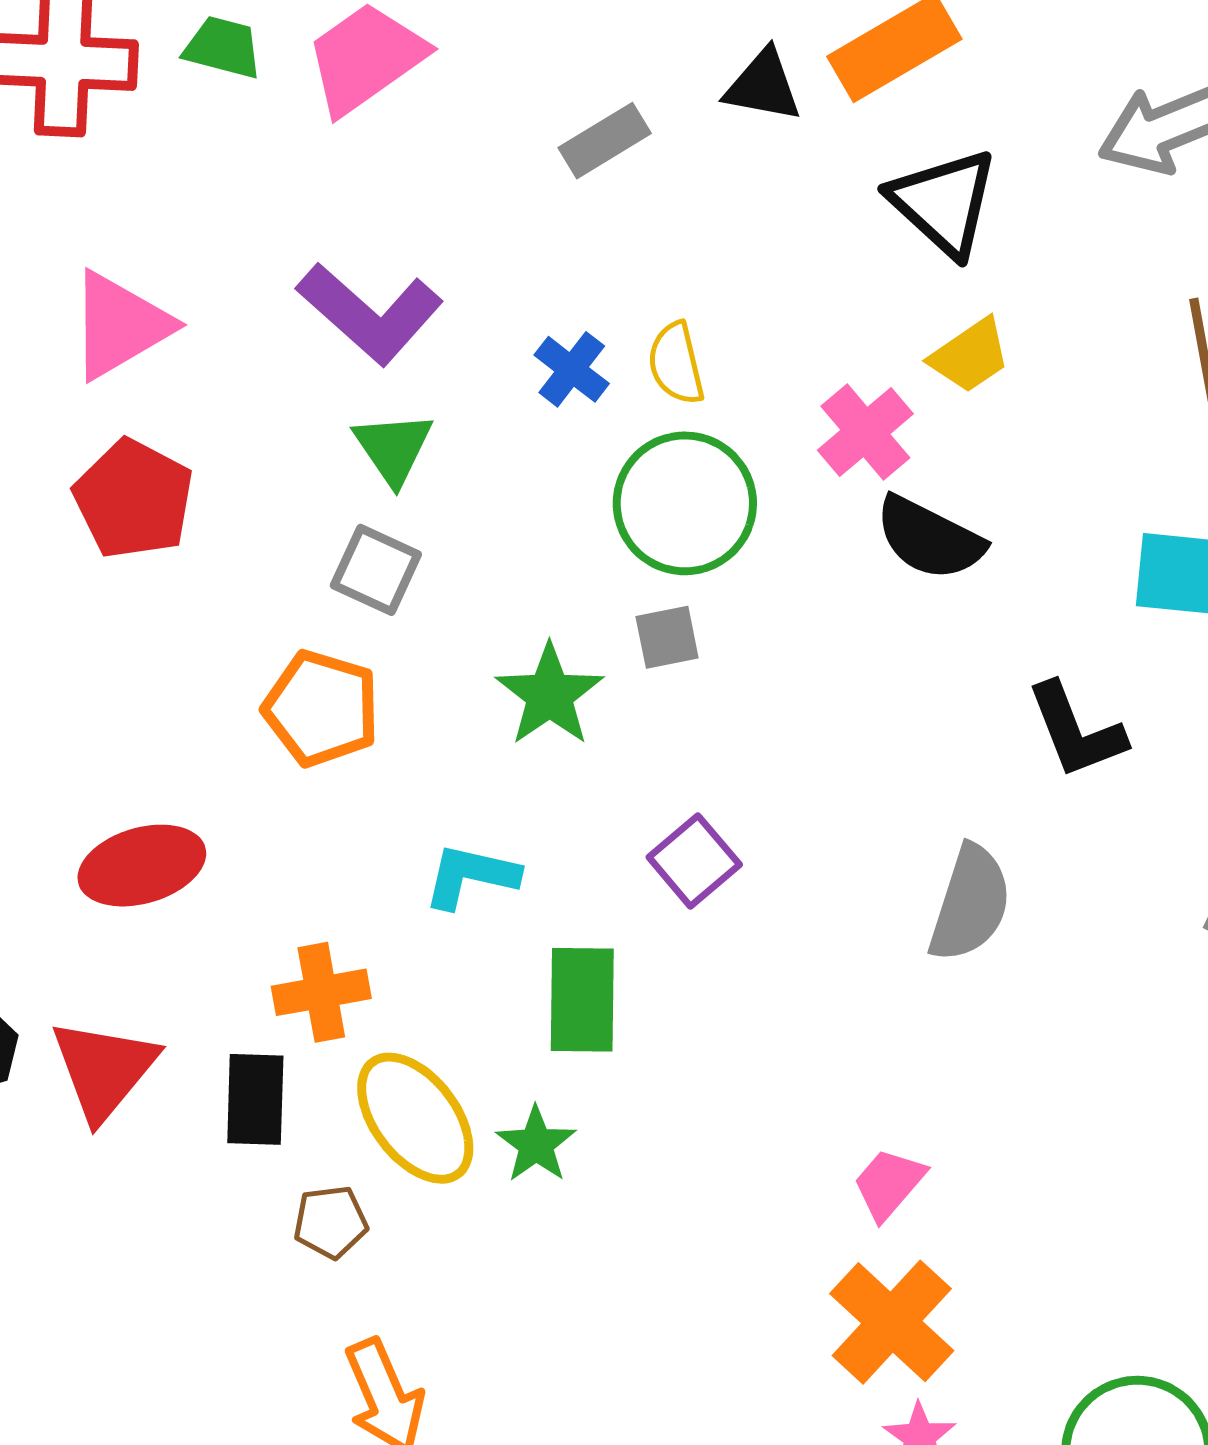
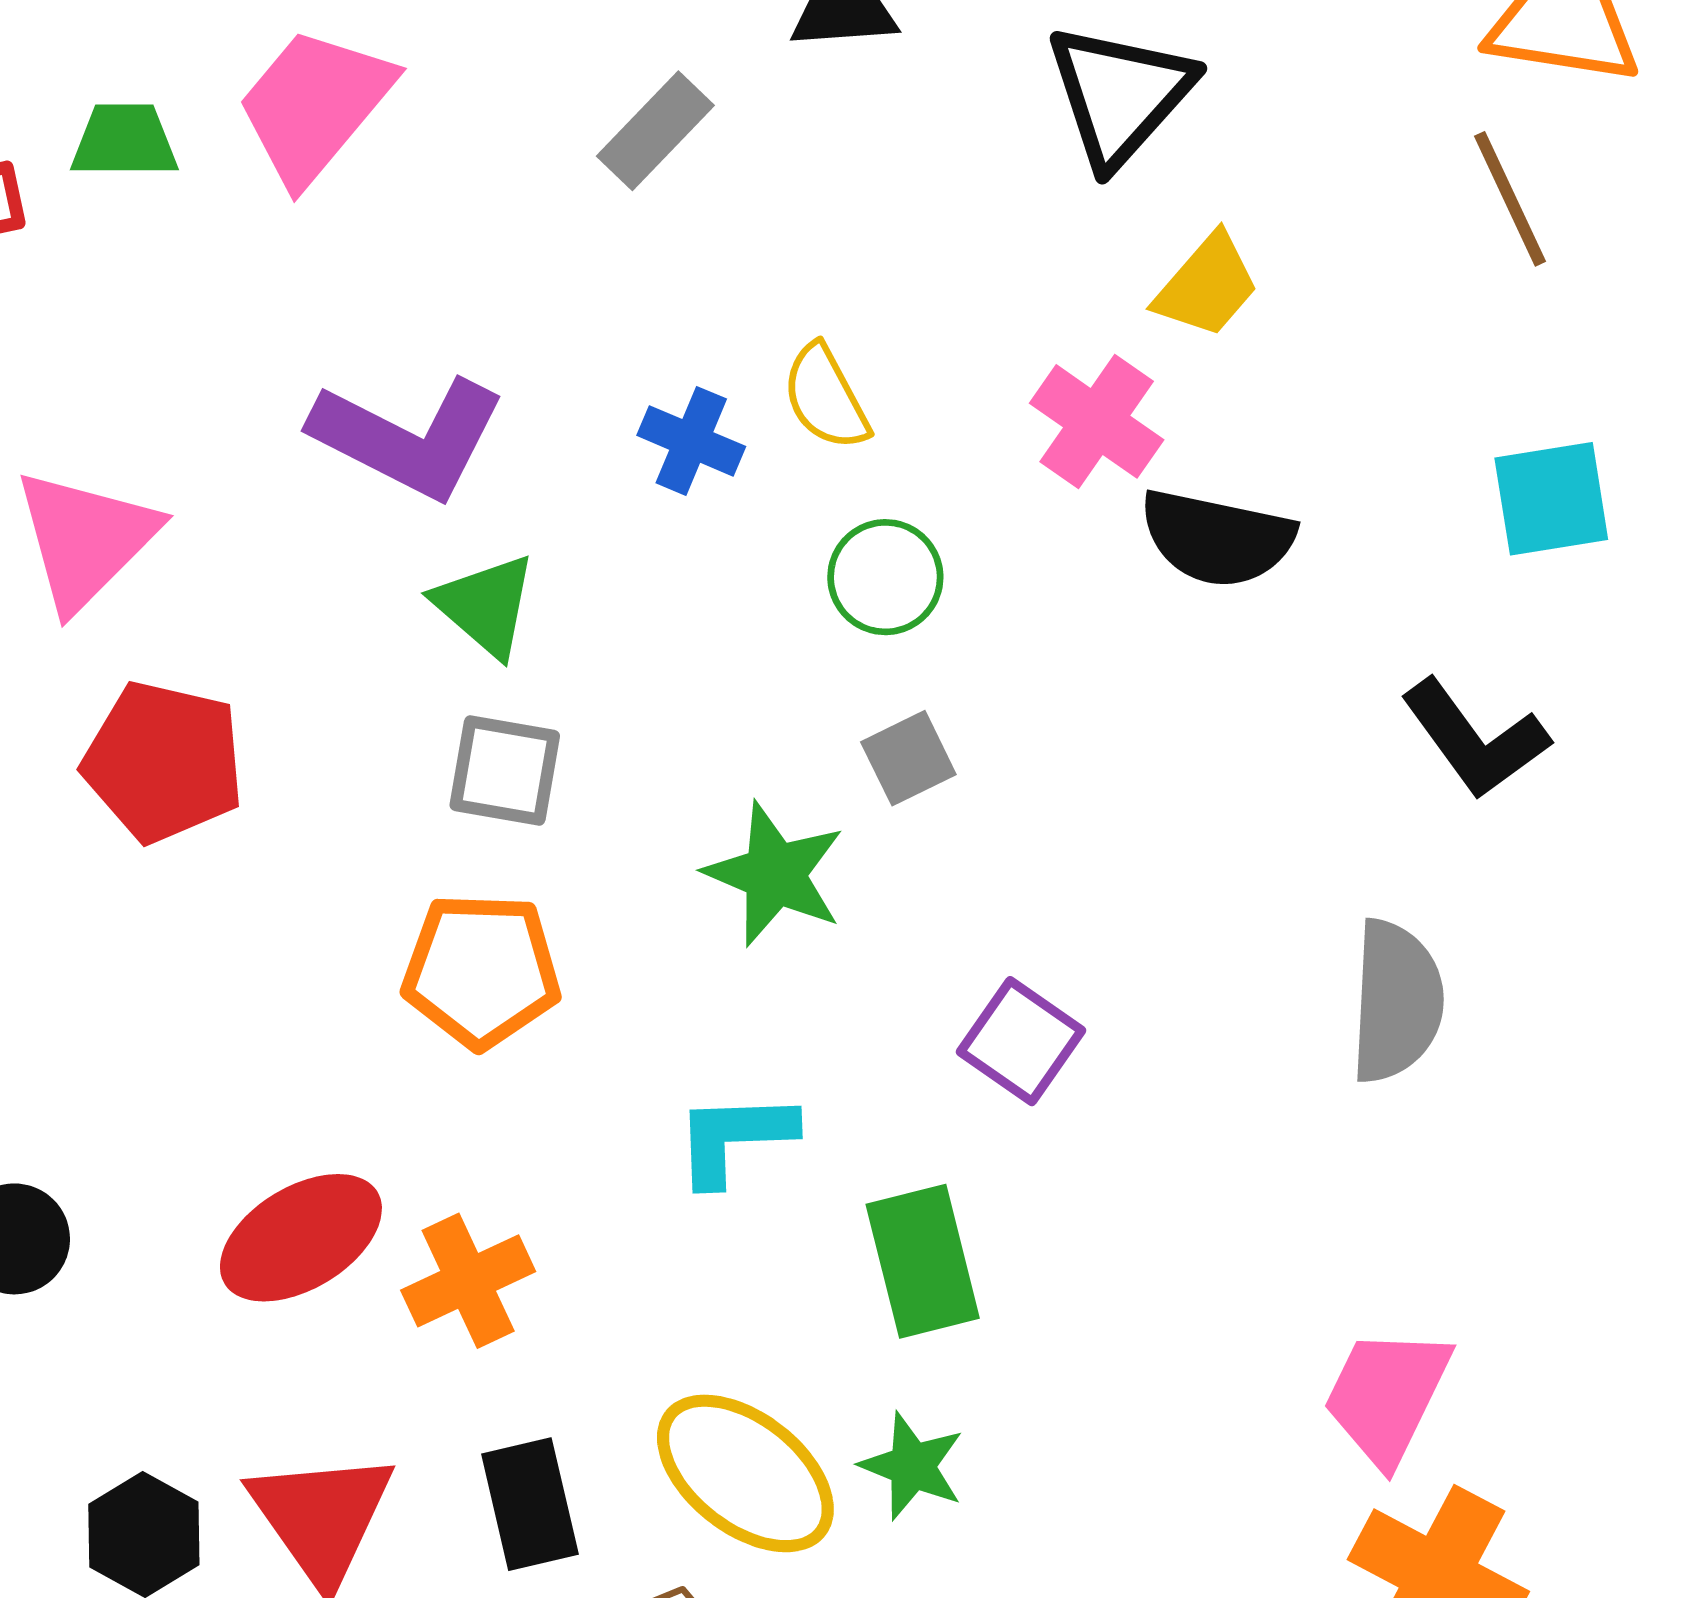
black triangle: (944, 203) -> (1120, 95), turned 44
green circle: (685, 503) -> (885, 577), size x0.6
orange cross: (321, 992) -> (468, 1281), moved
pink trapezoid: (889, 1184) -> (1387, 1396), size x1.4

